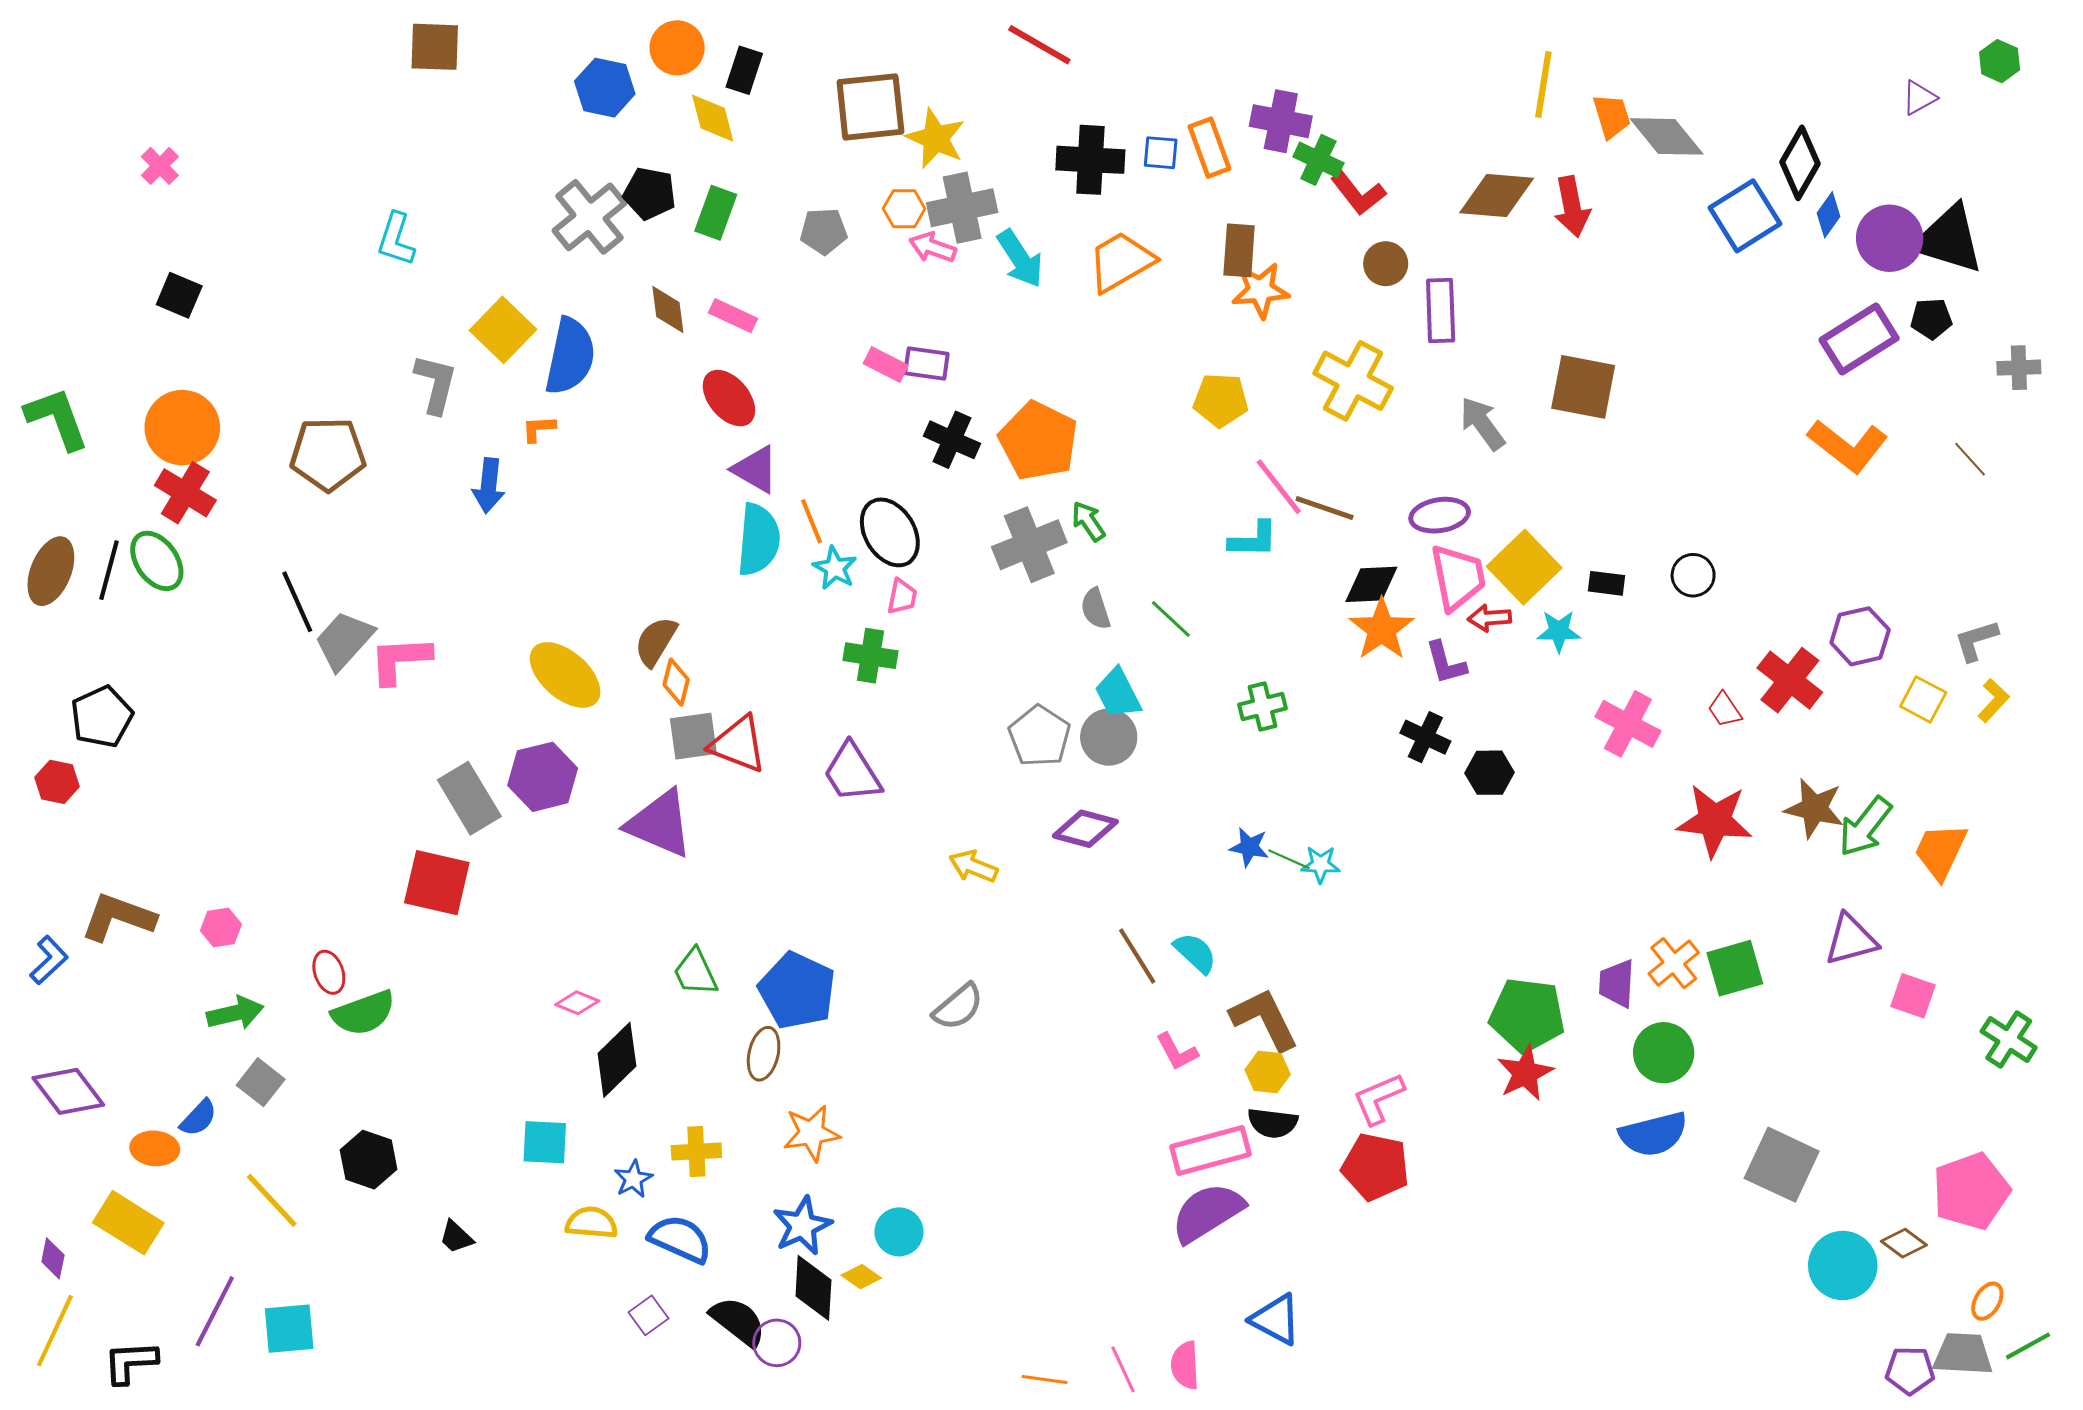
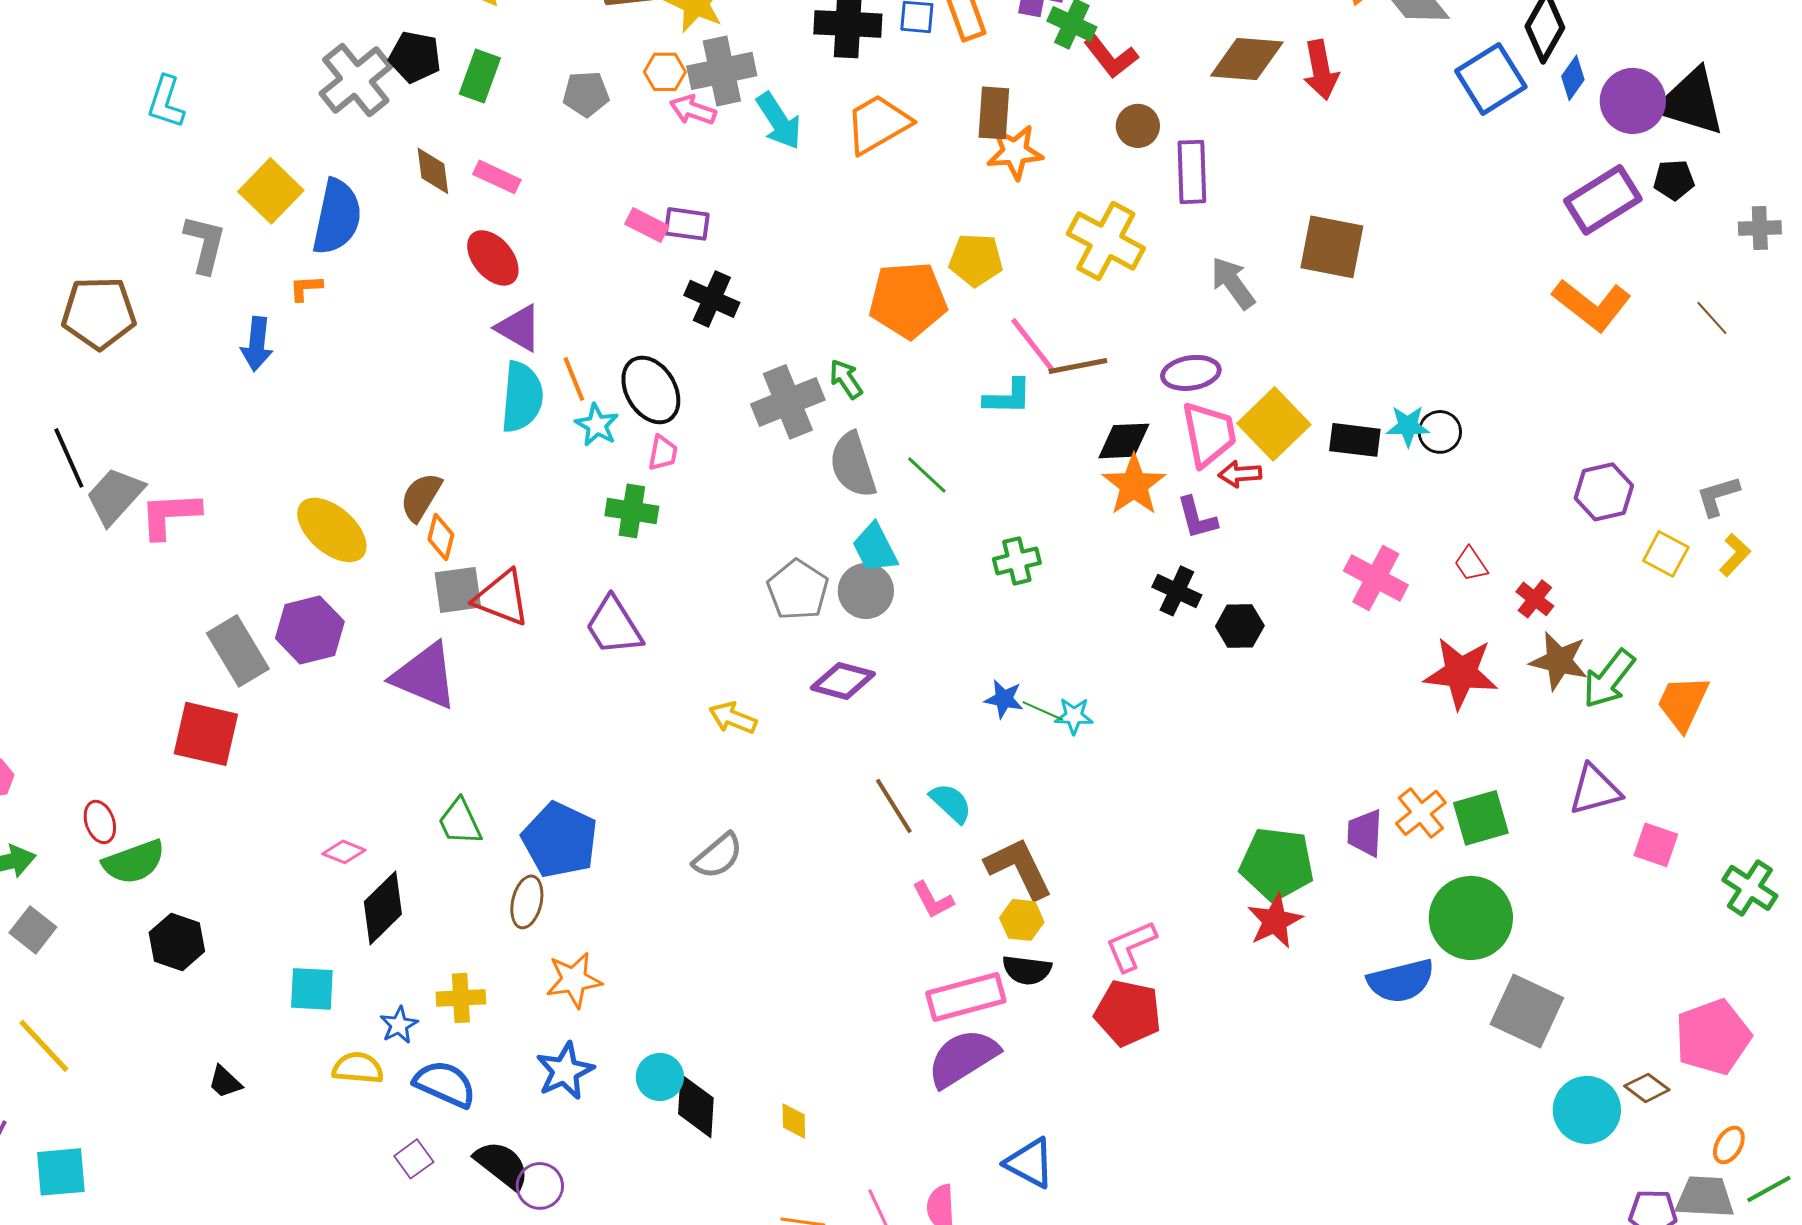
orange pentagon: (1038, 441) -> (908, 300), moved, turned -30
brown line: (1325, 508) -> (1078, 366), turned -30
black rectangle: (1607, 583) -> (1355, 440), size x1.4
gray semicircle: (1095, 609) -> (853, 465), size x1.6
cyan star: (1559, 631) -> (1408, 426), moved
red cross: (1790, 680) -> (1535, 599), moved, size x0.6
green circle: (1664, 1053) -> (1471, 918), moved, size x1.4
black hexagon: (369, 1160) -> (177, 942), moved
yellow diamond: (861, 1277) -> (794, 1121), moved, turned 54
black diamond: (813, 1288) -> (696, 1106), moved

